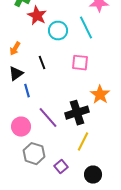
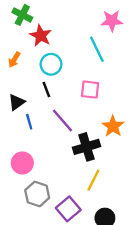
cyan circle: (58, 31) -> (51, 64), moved
orange arrow: (15, 49) -> (14, 60), moved
purple line: (48, 118) -> (62, 121), moved
purple square: (61, 167) -> (68, 209), size x1.5

